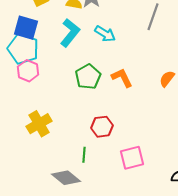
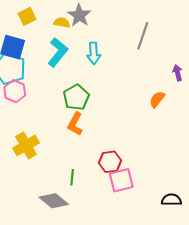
cyan arrow: (105, 34) -> (94, 53), turned 55
orange L-shape: (122, 78) -> (75, 124), moved, turned -125
red hexagon: (102, 127) -> (110, 162), moved

